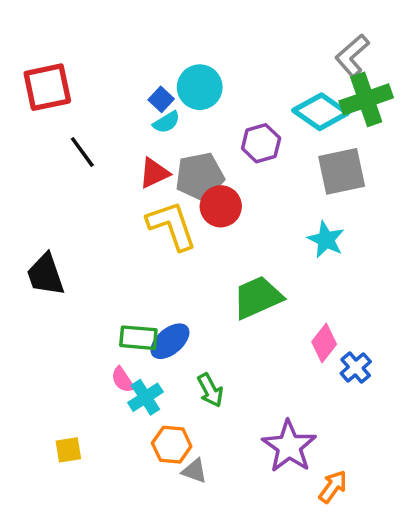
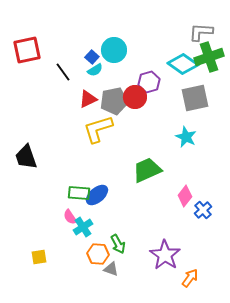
gray L-shape: (352, 56) -> (201, 32), turned 45
black line: (82, 152) -> (63, 72), moved
red circle: (221, 206) -> (135, 97), moved
yellow L-shape: (172, 226) -> (98, 129), turned -88
green arrow: (210, 390) -> (118, 244), moved

